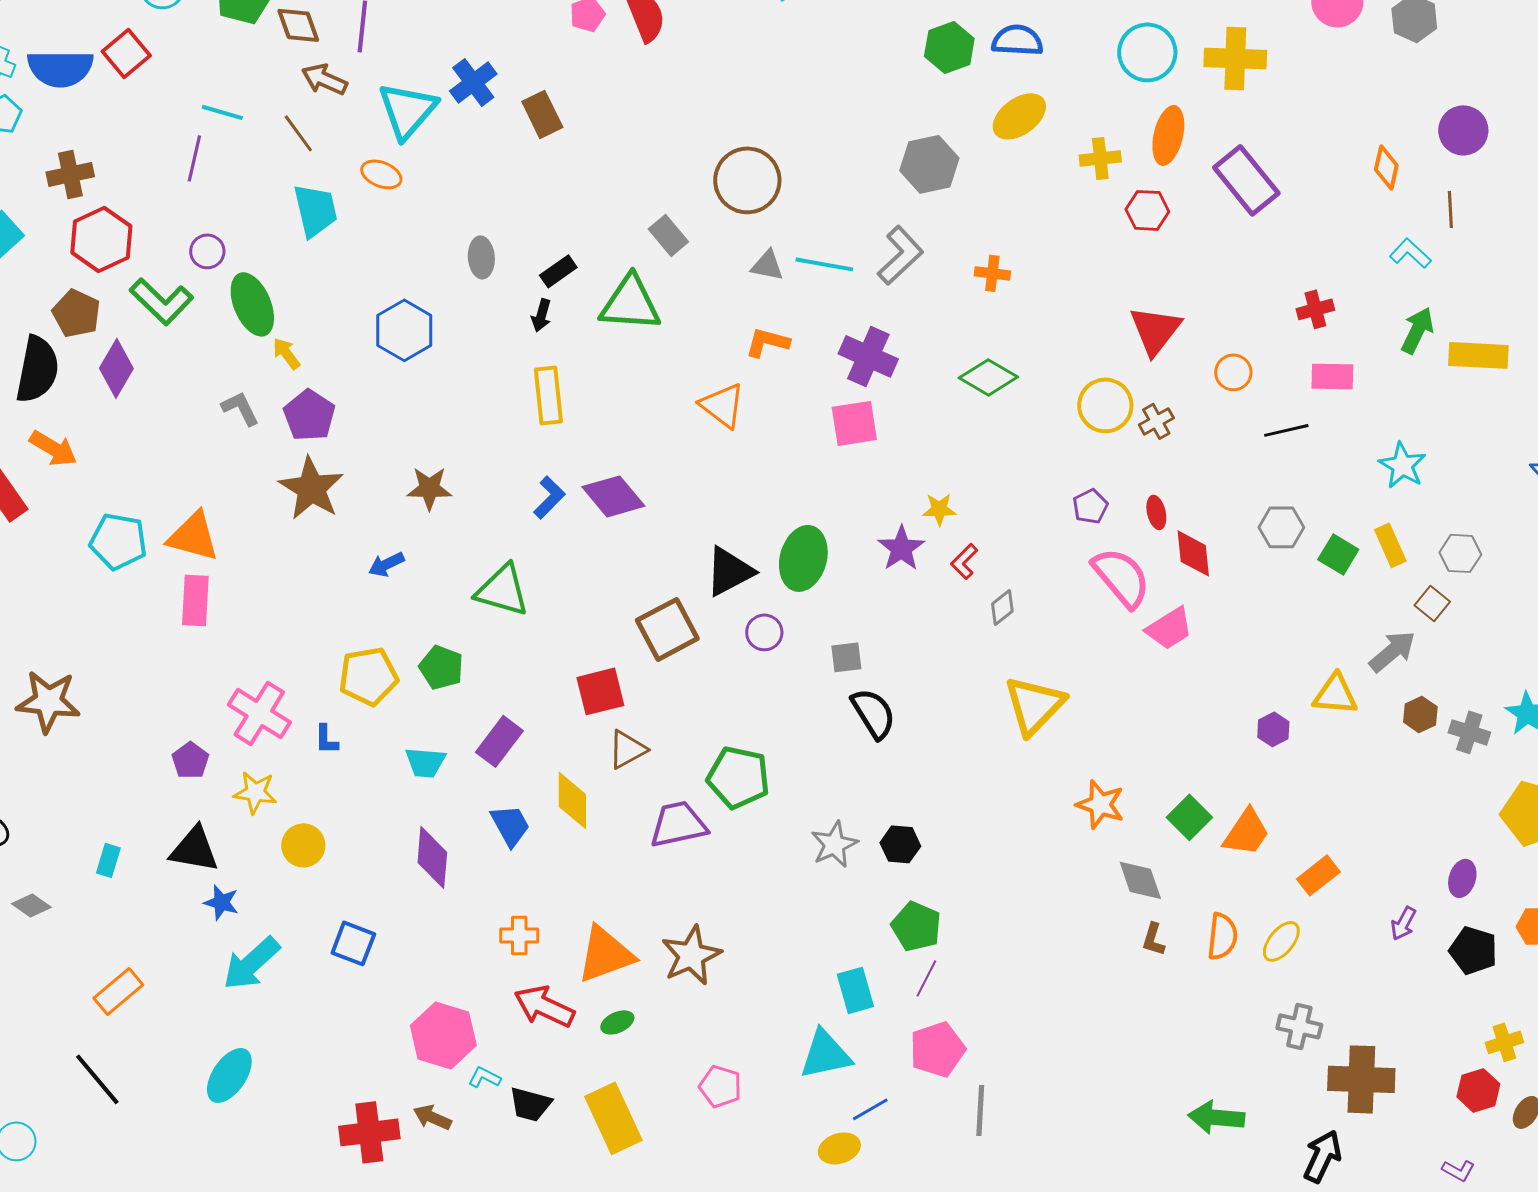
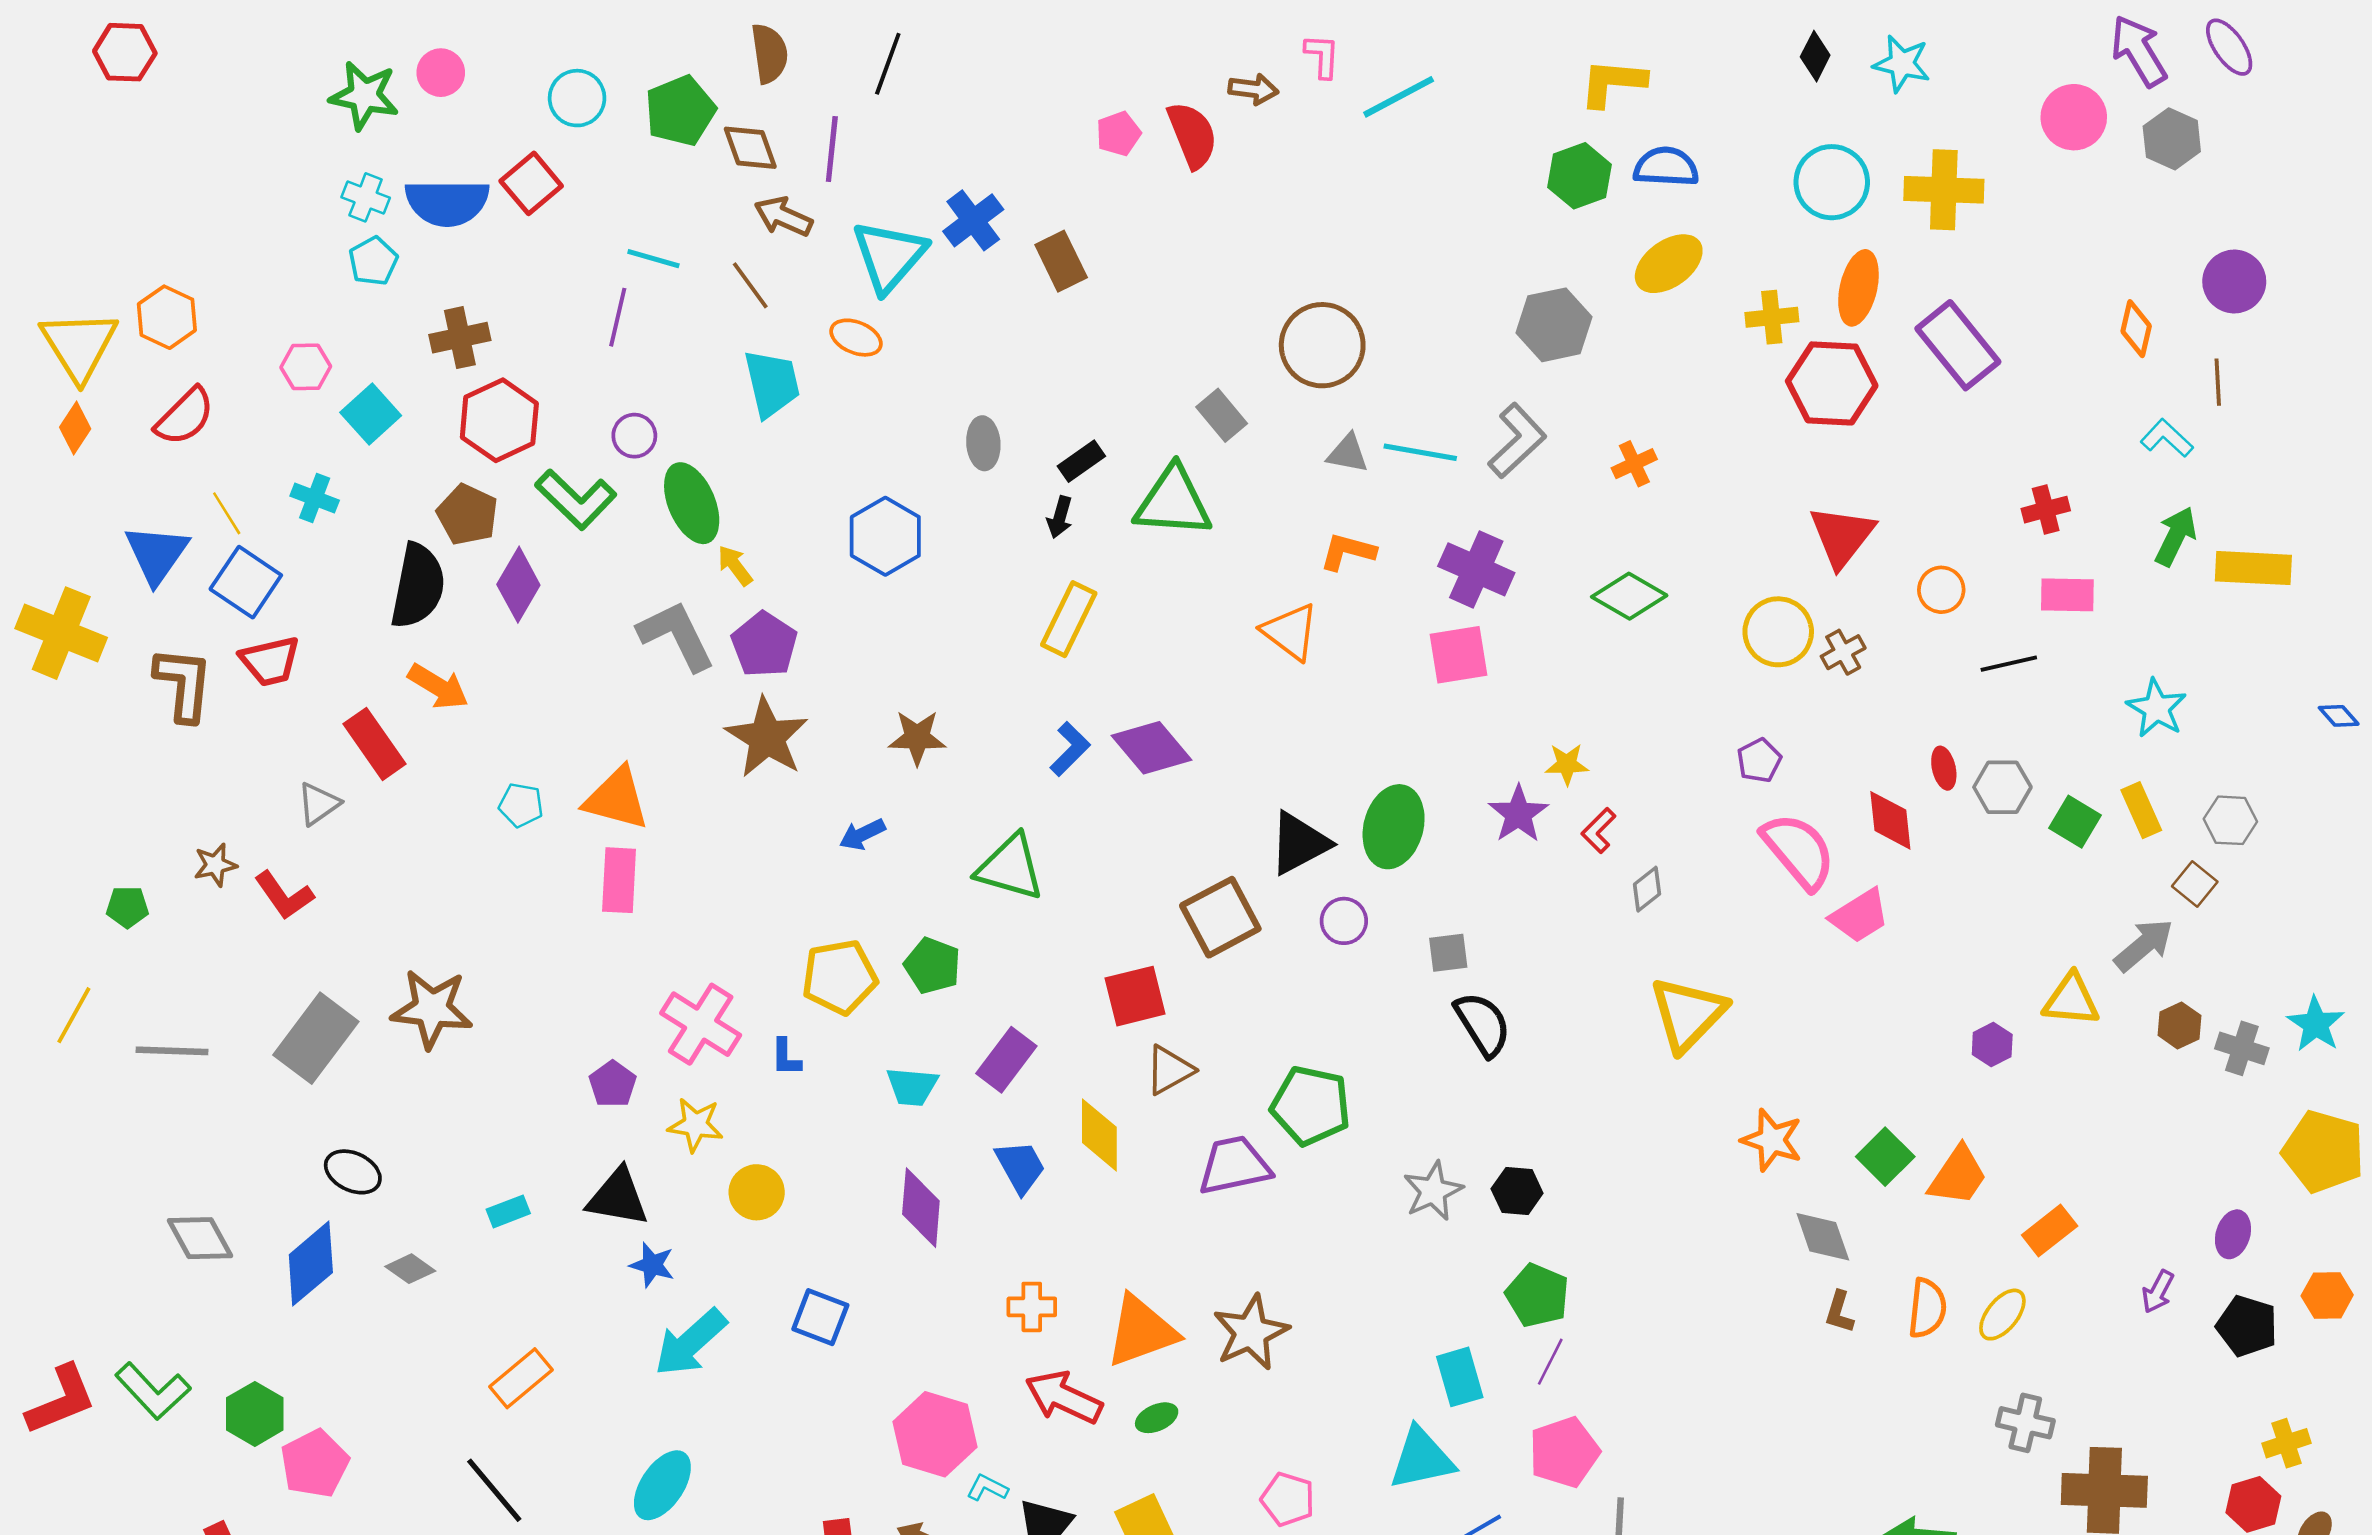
red hexagon: (1147, 210) -> (1832, 383), size x1.6
orange cross: (992, 273) -> (1634, 464), turned -32
yellow rectangle: (548, 395) -> (1069, 619), turned 32
gray L-shape: (240, 408) -> (676, 636), size x1.6
red ellipse: (1156, 512) -> (1944, 768), moved
cyan pentagon: (118, 541) -> (521, 805), size x0.6
cyan rectangle: (108, 860) -> (508, 1211), turned 52

